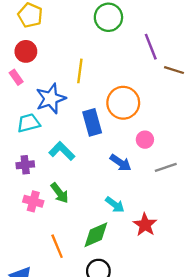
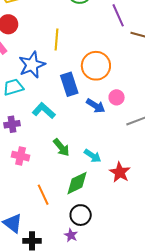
blue arrow: (121, 163) -> (96, 106), moved
green arrow: (60, 193) -> (61, 147), moved

